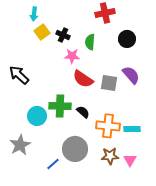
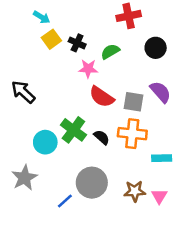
cyan arrow: (34, 14) -> (42, 17), turned -64
green semicircle: (90, 42) -> (110, 51), turned 56
green cross: (60, 106) -> (73, 130), turned 35
orange cross: (108, 126) -> (132, 134), moved

